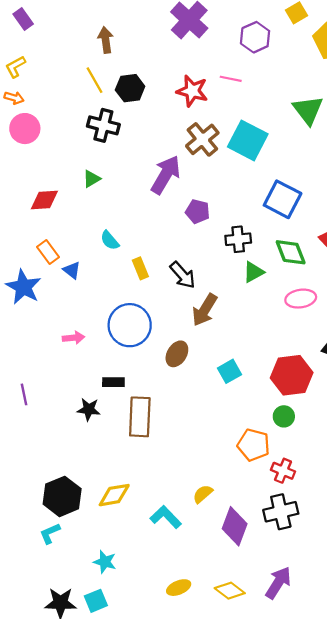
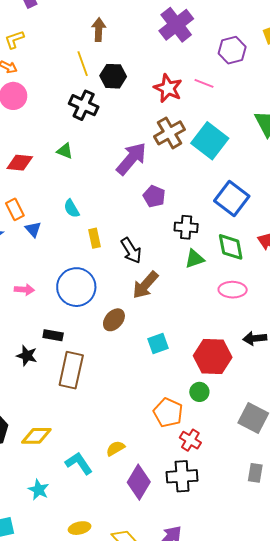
green triangle: (91, 179) -> (65, 151), turned 42
cyan star: (105, 562) -> (39, 490), moved

